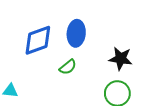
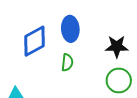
green semicircle: (68, 67) -> (67, 62), turned -36

